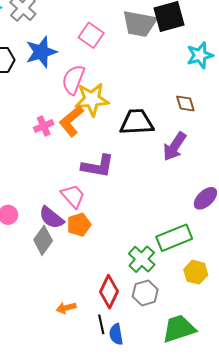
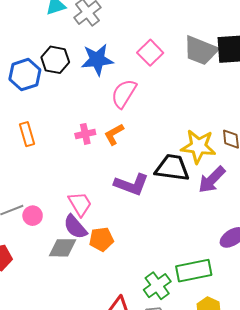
yellow star: (92, 99) -> (198, 146), moved
orange L-shape: (71, 121) -> (114, 134), size x0.7
black trapezoid: (137, 122) -> (172, 168), moved
pink trapezoid: (73, 196) -> (80, 204), moved
gray diamond: (43, 240) -> (62, 248), turned 44

